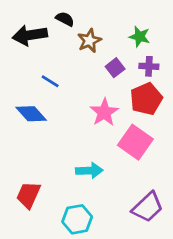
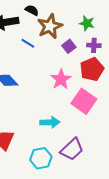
brown star: (89, 41) -> (50, 26), size x1.4
blue line: (50, 81) -> (28, 43), moved
purple trapezoid: (148, 207) -> (72, 149), moved

